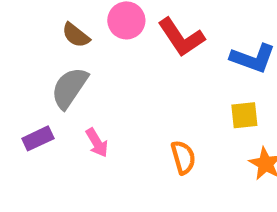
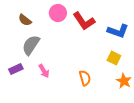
brown semicircle: (76, 35) -> (25, 20), moved
yellow square: (244, 115) -> (114, 58), turned 32

